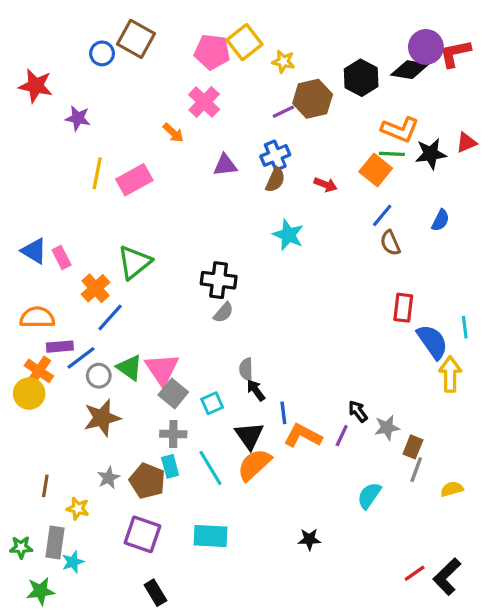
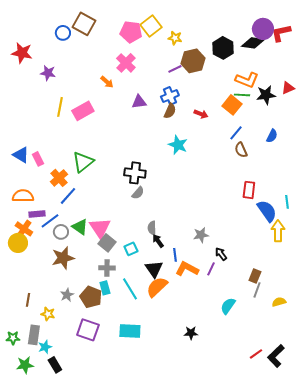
gray star: (387, 428) -> (201, 235), moved
black rectangle: (155, 593) -> (55, 365), moved

